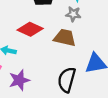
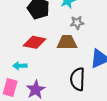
gray star: (73, 14) -> (77, 23), moved

